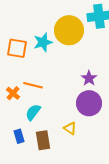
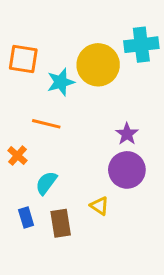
orange square: (17, 48) -> (23, 59), moved
orange line: (33, 85) -> (46, 124), moved

